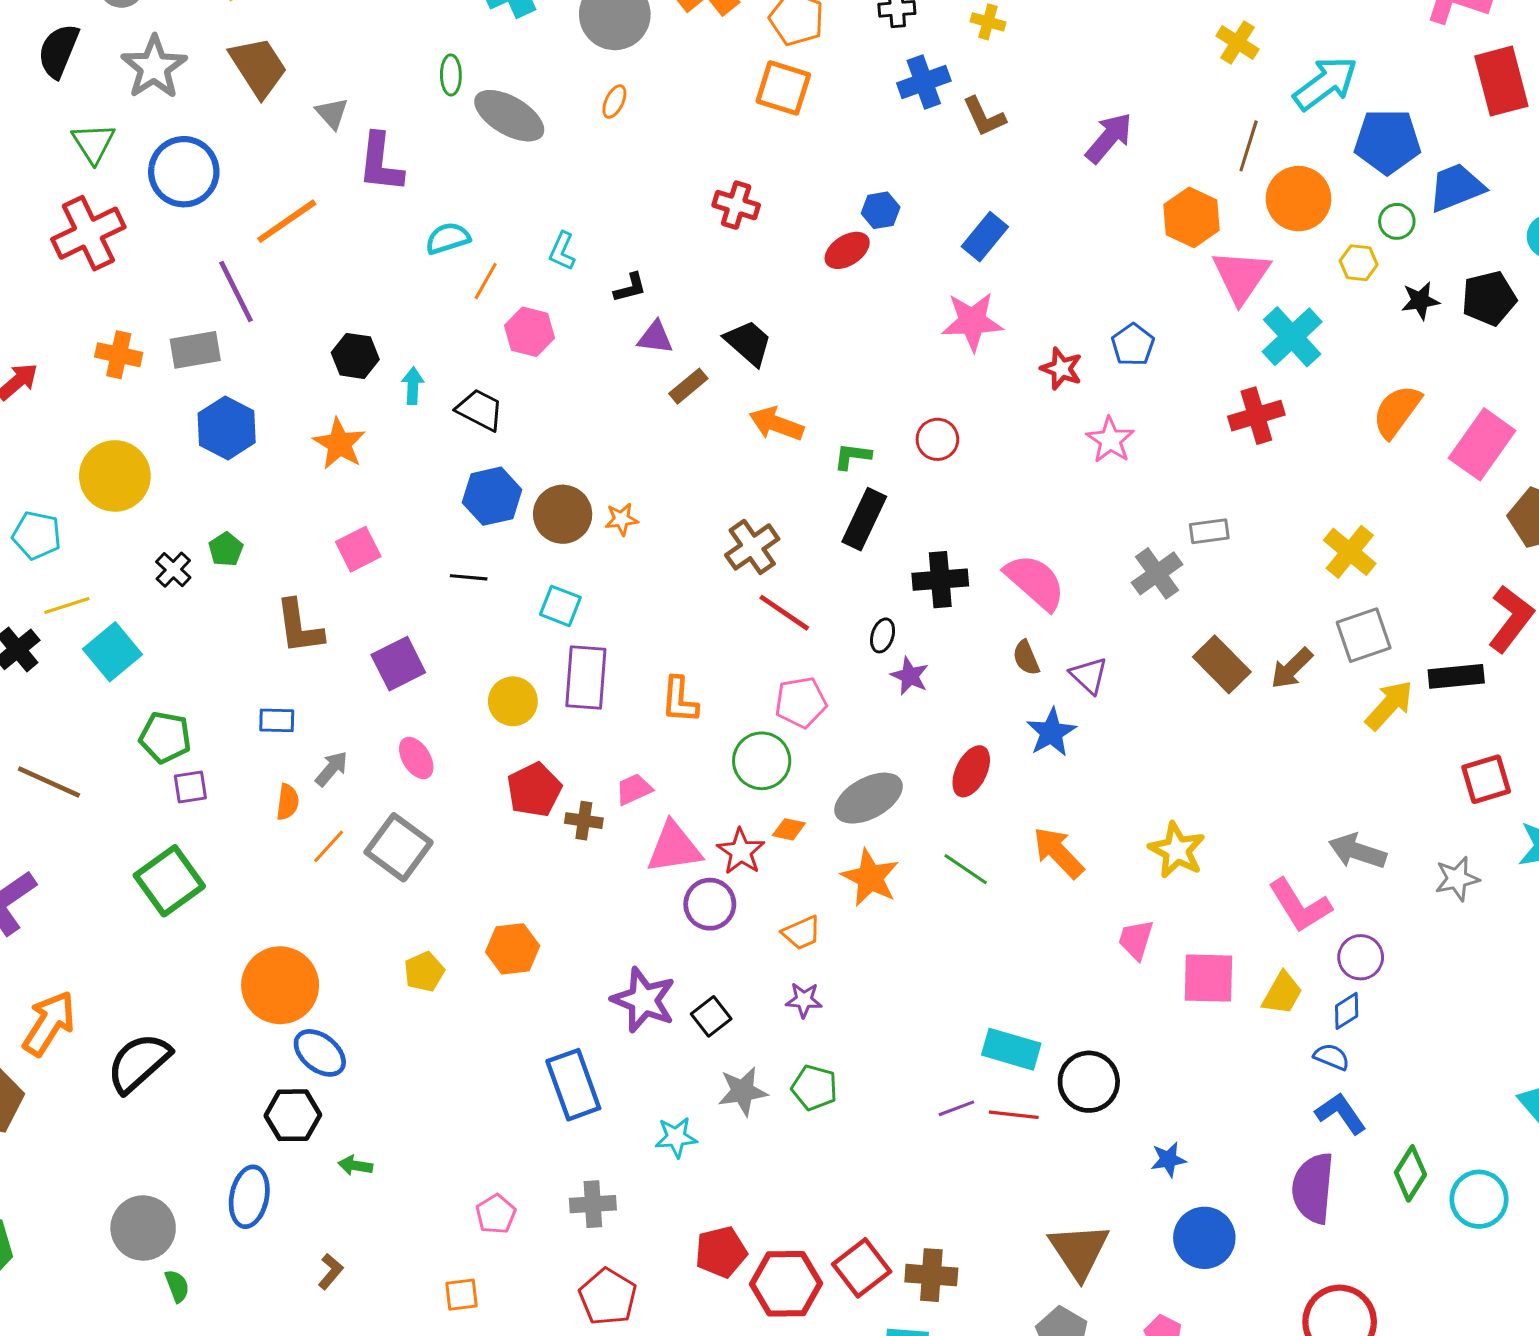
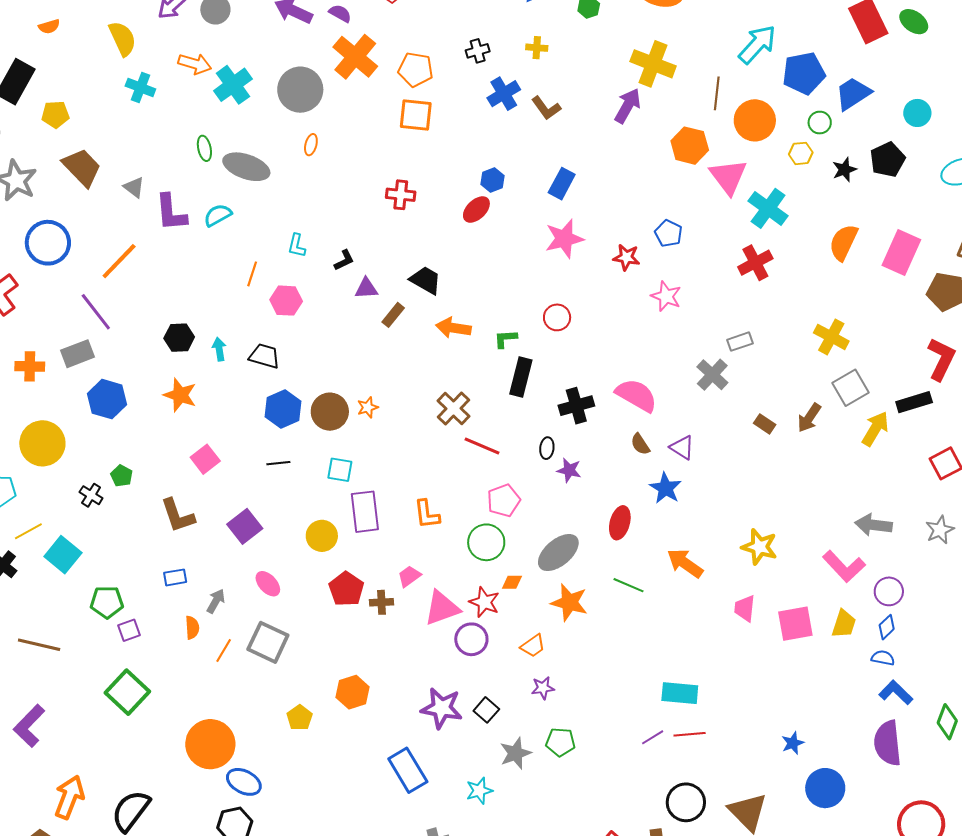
yellow cross: (1237, 42) -> (653, 64), moved, size x1.6
cyan semicircle: (448, 238) -> (218, 215), moved
brown rectangle: (1222, 664) -> (765, 424), size x0.6
black circle: (1089, 1082) -> (686, 802), moved

